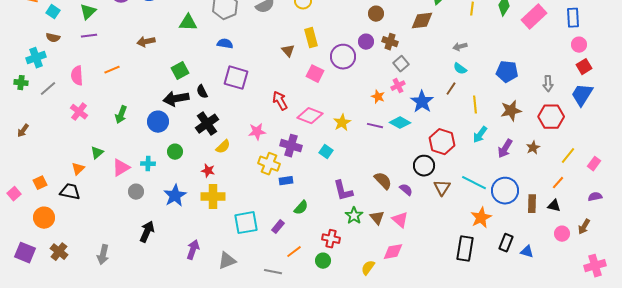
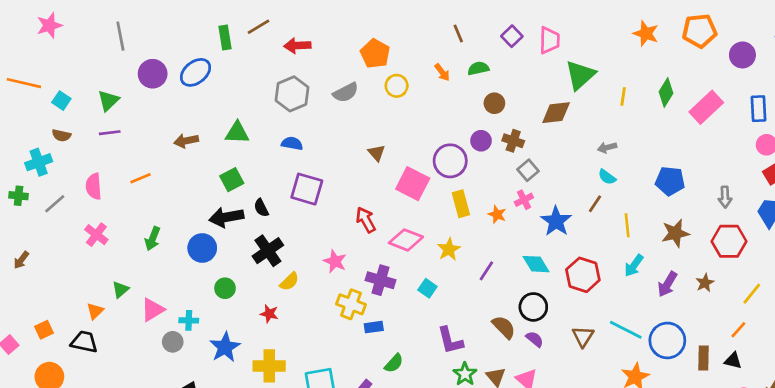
green triangle: (188, 23) -> (237, 133), moved
yellow rectangle: (311, 38) -> (461, 204), moved
pink square: (315, 74) -> (413, 184), size x1.4
cyan diamond: (400, 123) -> (536, 264), moved, turned 30
purple line: (375, 126) -> (486, 271), moved, turned -70
pink star: (257, 132) -> (335, 261), turned 30
cyan cross: (148, 164) -> (189, 320), moved
black circle: (424, 166) -> (533, 307), moved
yellow cross: (213, 197) -> (269, 366), moved

